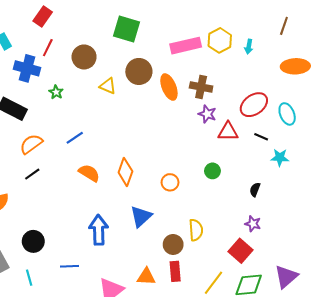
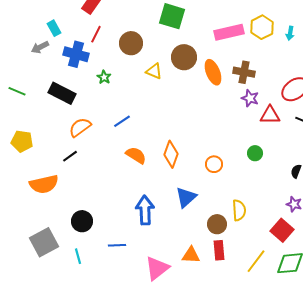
black line: (32, 174) -> (70, 156), moved

